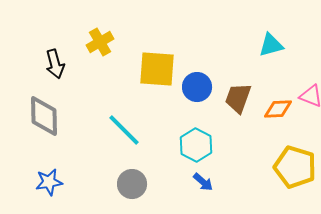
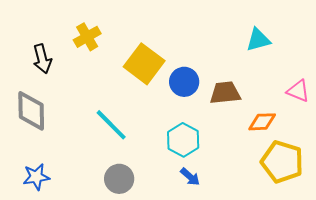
yellow square: (157, 69) -> (144, 64), turned 33
brown trapezoid: (238, 98) -> (225, 93), turned 64
orange diamond: (278, 109) -> (262, 122), moved

